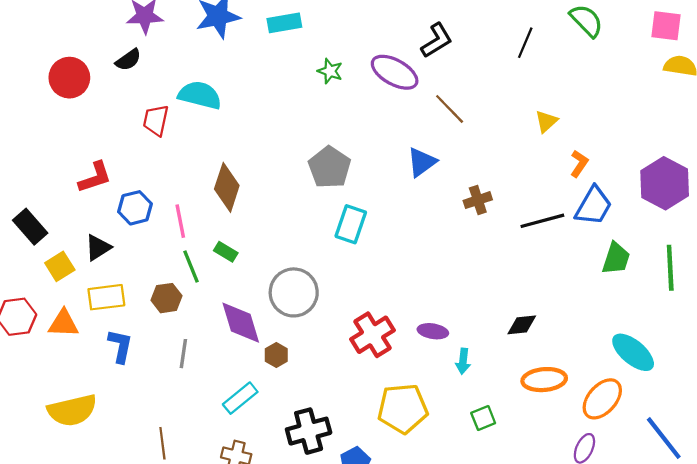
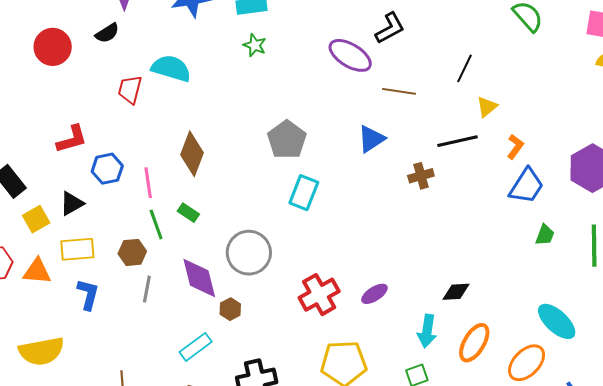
black line: (525, 43) -> (464, 68), moved
green star: (330, 71) -> (255, 45), moved
brown line: (450, 109) -> (399, 91), turned -40
black line: (542, 221) -> (457, 141), moved
green trapezoid: (616, 258) -> (545, 235), size x0.7
purple ellipse: (433, 331) -> (374, 294), turned -44
gray line: (183, 354) -> (147, 289), moved
cyan arrow: (463, 361) -> (427, 331), moved, size x1.4
orange ellipse: (544, 380) -> (474, 343), turned -57

